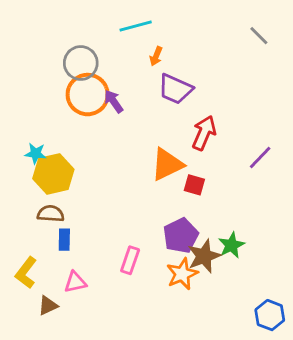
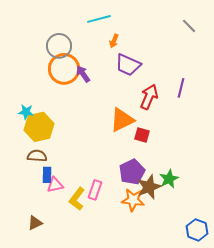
purple line: (260, 158) -> (181, 88), moved, turned -30
yellow L-shape: (26, 273) -> (77, 199), moved
orange star: (182, 274) -> (133, 200), turned 30
pink triangle: (75, 282) -> (55, 185), moved

